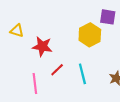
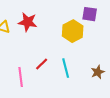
red star: (42, 46) -> (28, 22), moved

